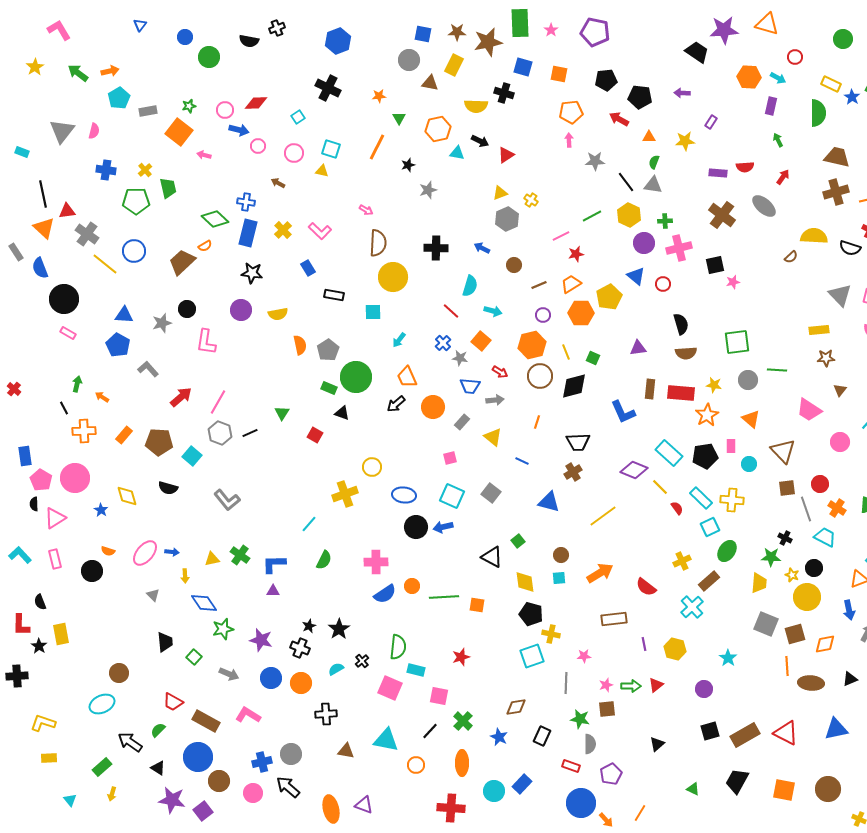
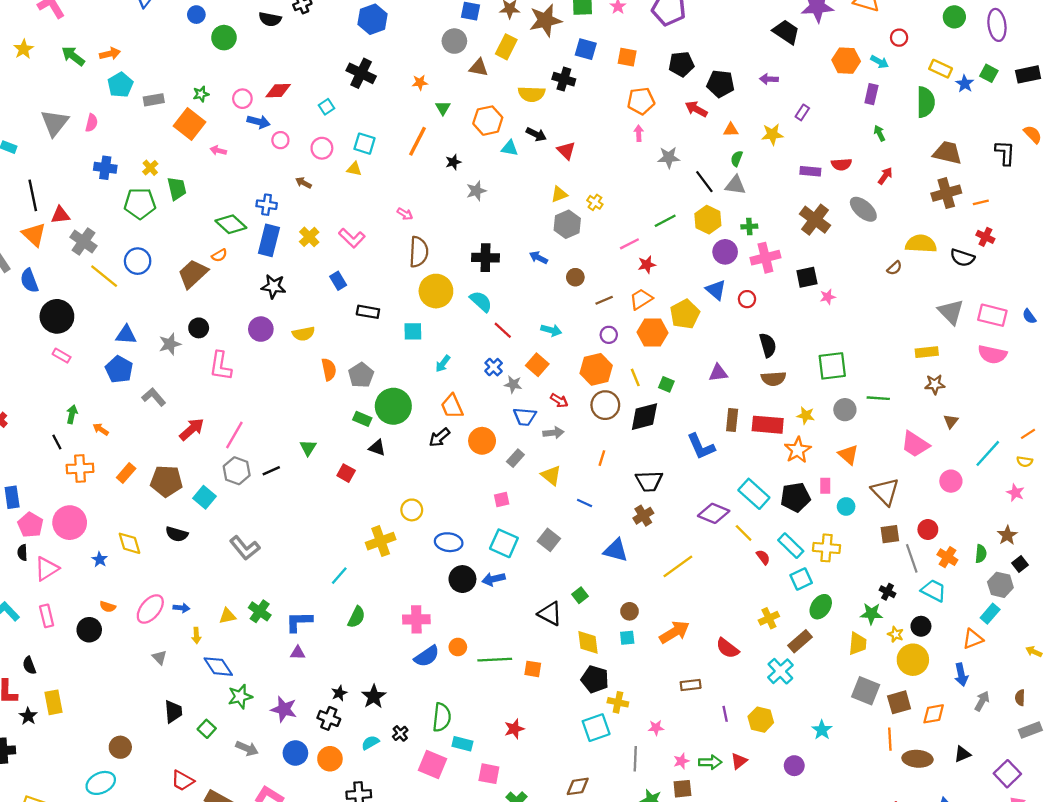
red triangle: (506, 155) -> (566, 150), turned -42
cyan semicircle: (470, 286) -> (481, 301), moved, turned -65
brown rectangle: (614, 619) -> (691, 685), size x0.7

